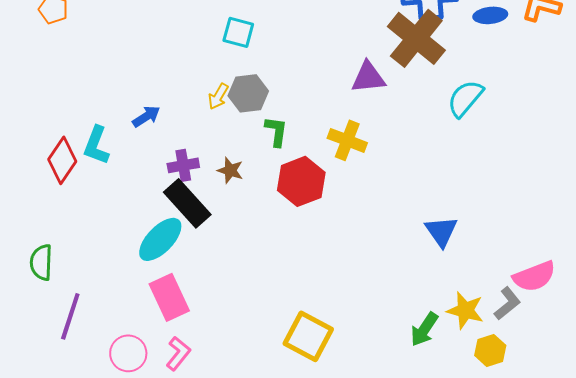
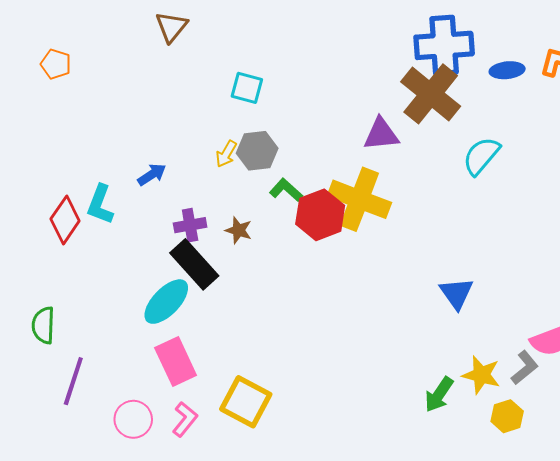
green L-shape: (276, 131) -> (286, 190), turned -56
yellow cross: (347, 140) -> (359, 199), size x1.5
red hexagon: (301, 181) -> (320, 215), moved
yellow square: (308, 336) -> (246, 402), moved

